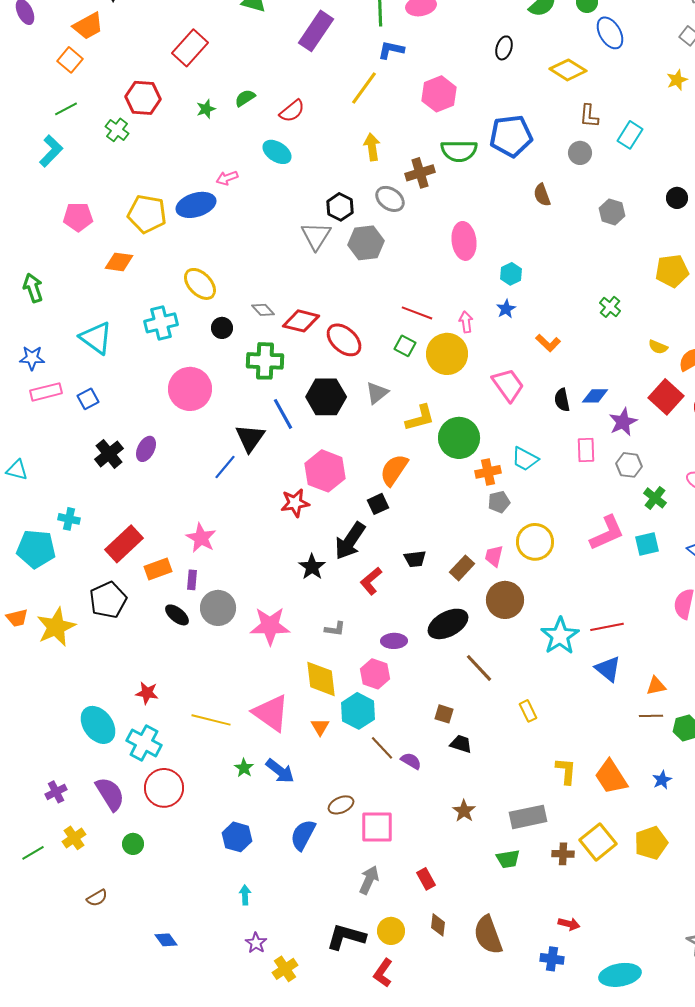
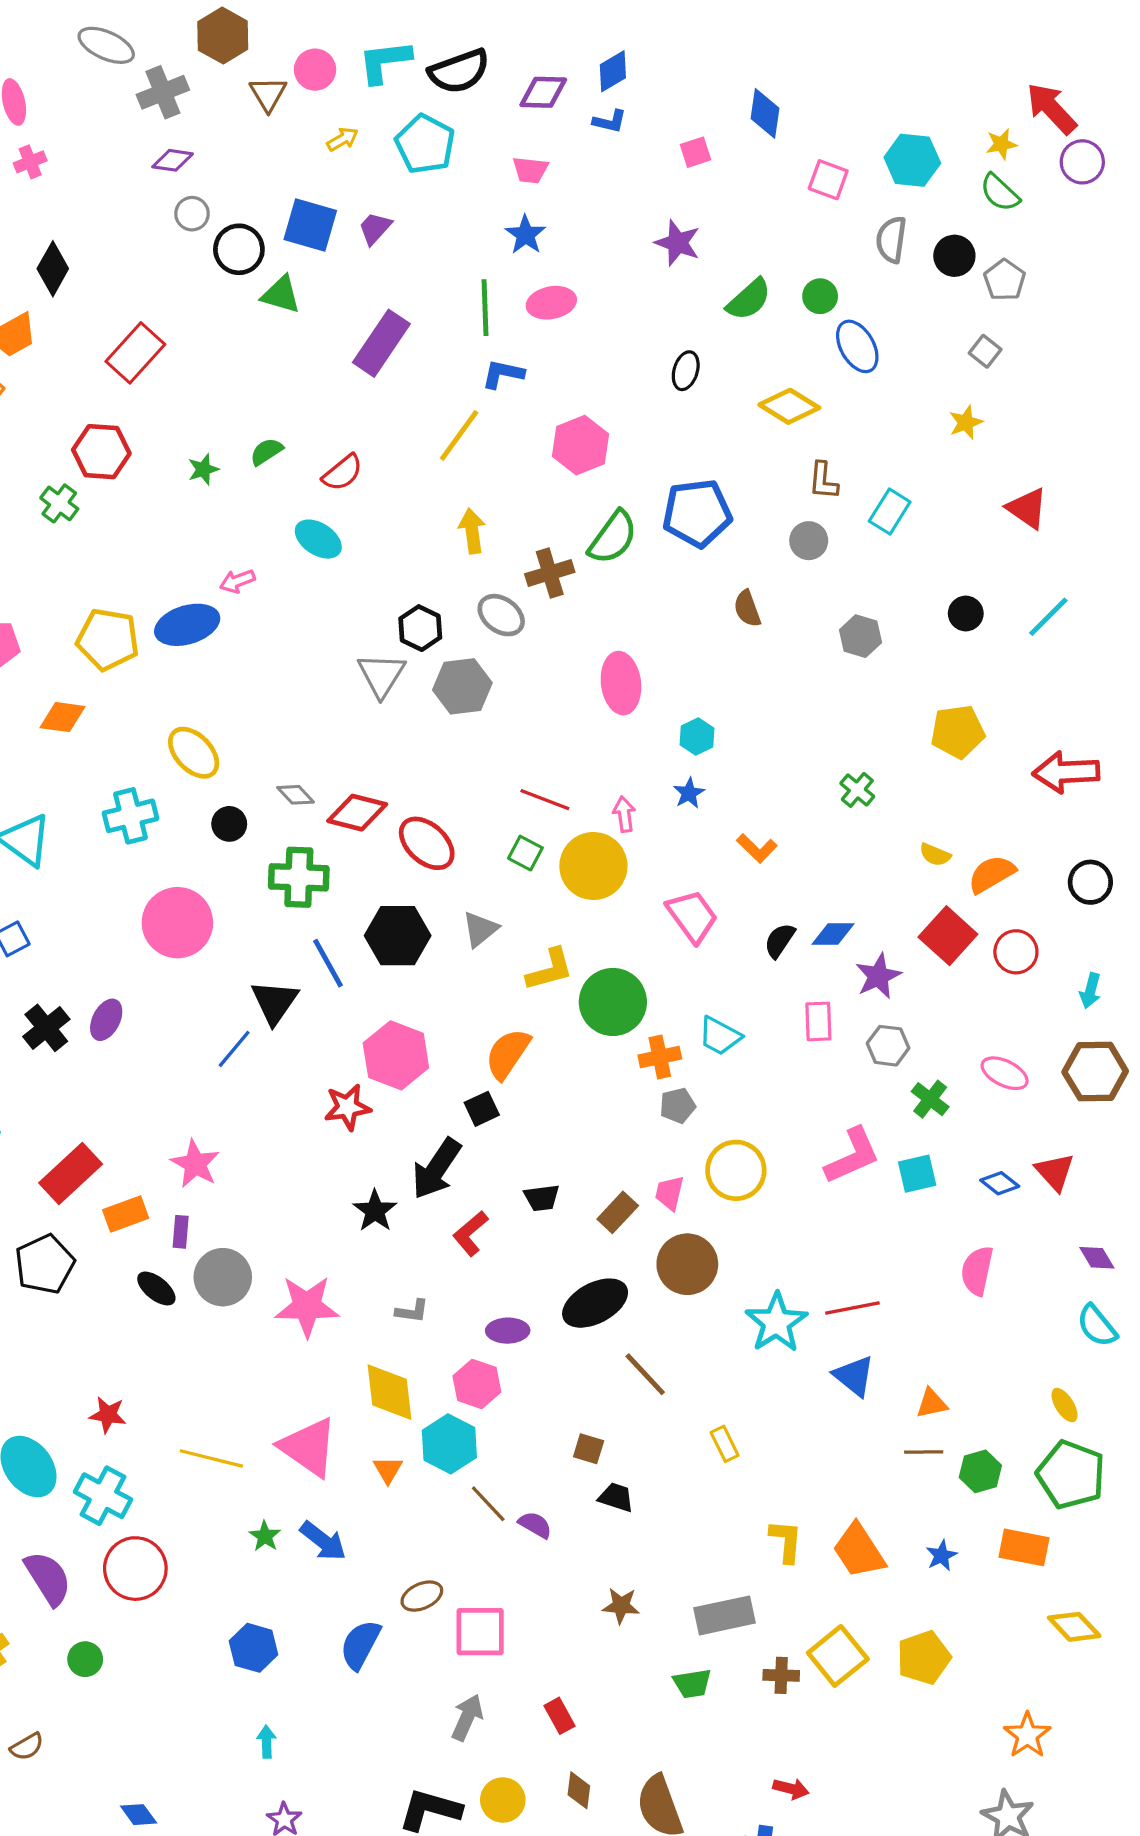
red rectangle: (190, 48) -> (135, 353), moved
green semicircle: (459, 151) -> (613, 537), turned -54
black semicircle: (562, 400) -> (780, 940), turned 45
brown star: (464, 811) -> (621, 1606), turned -30

